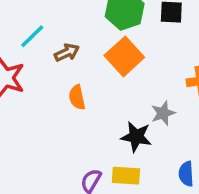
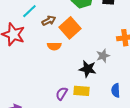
orange square: (124, 56) -> (70, 28), moved
orange semicircle: (77, 97) -> (54, 46), turned -80

